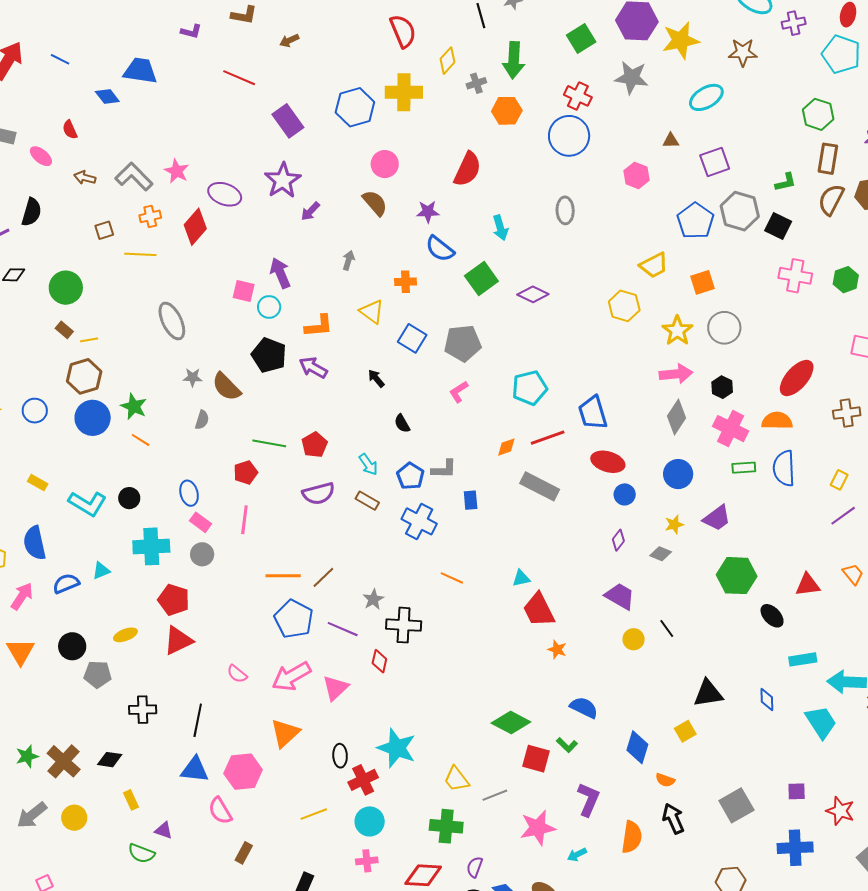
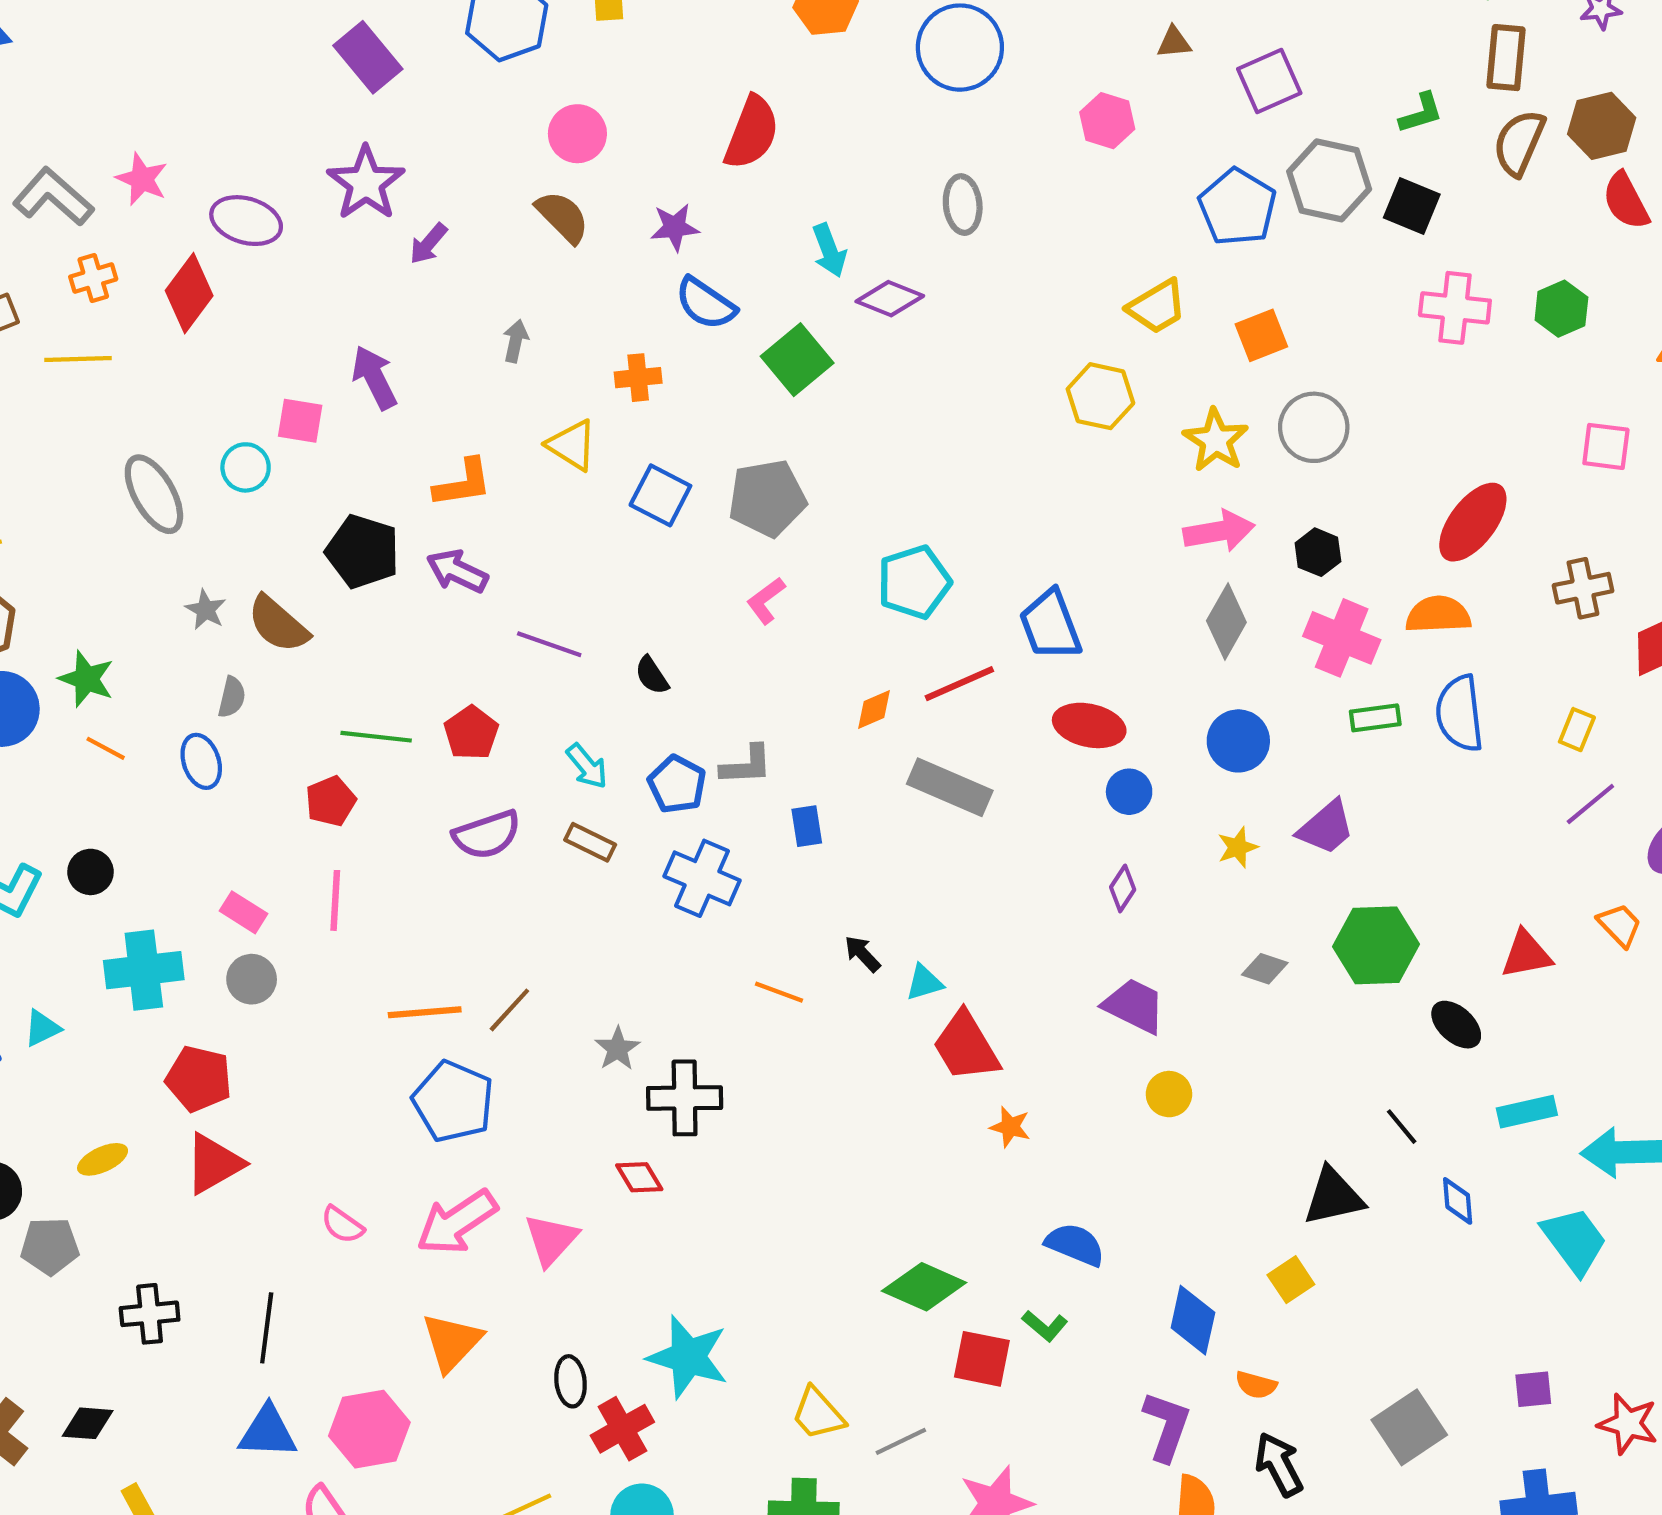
purple diamond: (533, 294) -> (890, 299), moved
cyan circle: (269, 307) -> (246, 467), moved
gray star: (193, 377) -> (206, 610), turned 30
black arrow: (376, 378) -> (862, 954), moved
blue ellipse: (189, 493) -> (201, 761), moved
gray diamond: (661, 554) -> (1265, 969), moved
black line: (667, 628) -> (1402, 1127), moved
purple line: (343, 629) -> (549, 644), moved
red diamond: (379, 661) -> (639, 1177), turned -40
purple L-shape: (588, 799) -> (1167, 1426), moved

